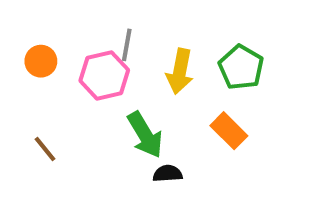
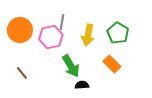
orange circle: (41, 61) -> (20, 30), size x1.6

